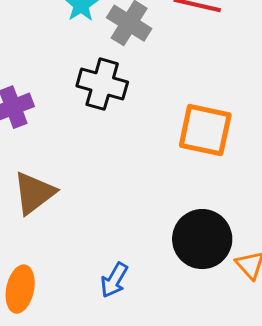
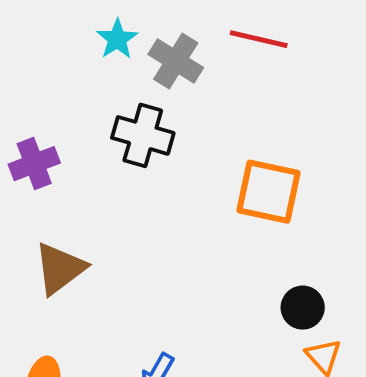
black circle: (202, 239) -> (303, 308), moved, size x0.6

